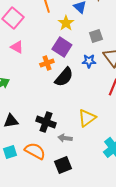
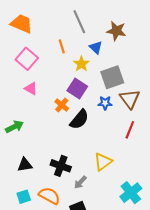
gray square: (96, 36) -> (112, 77), size x1.6
orange cross: (47, 63) -> (62, 105), turned -32
gray arrow: (65, 138) -> (80, 182), turned -56

